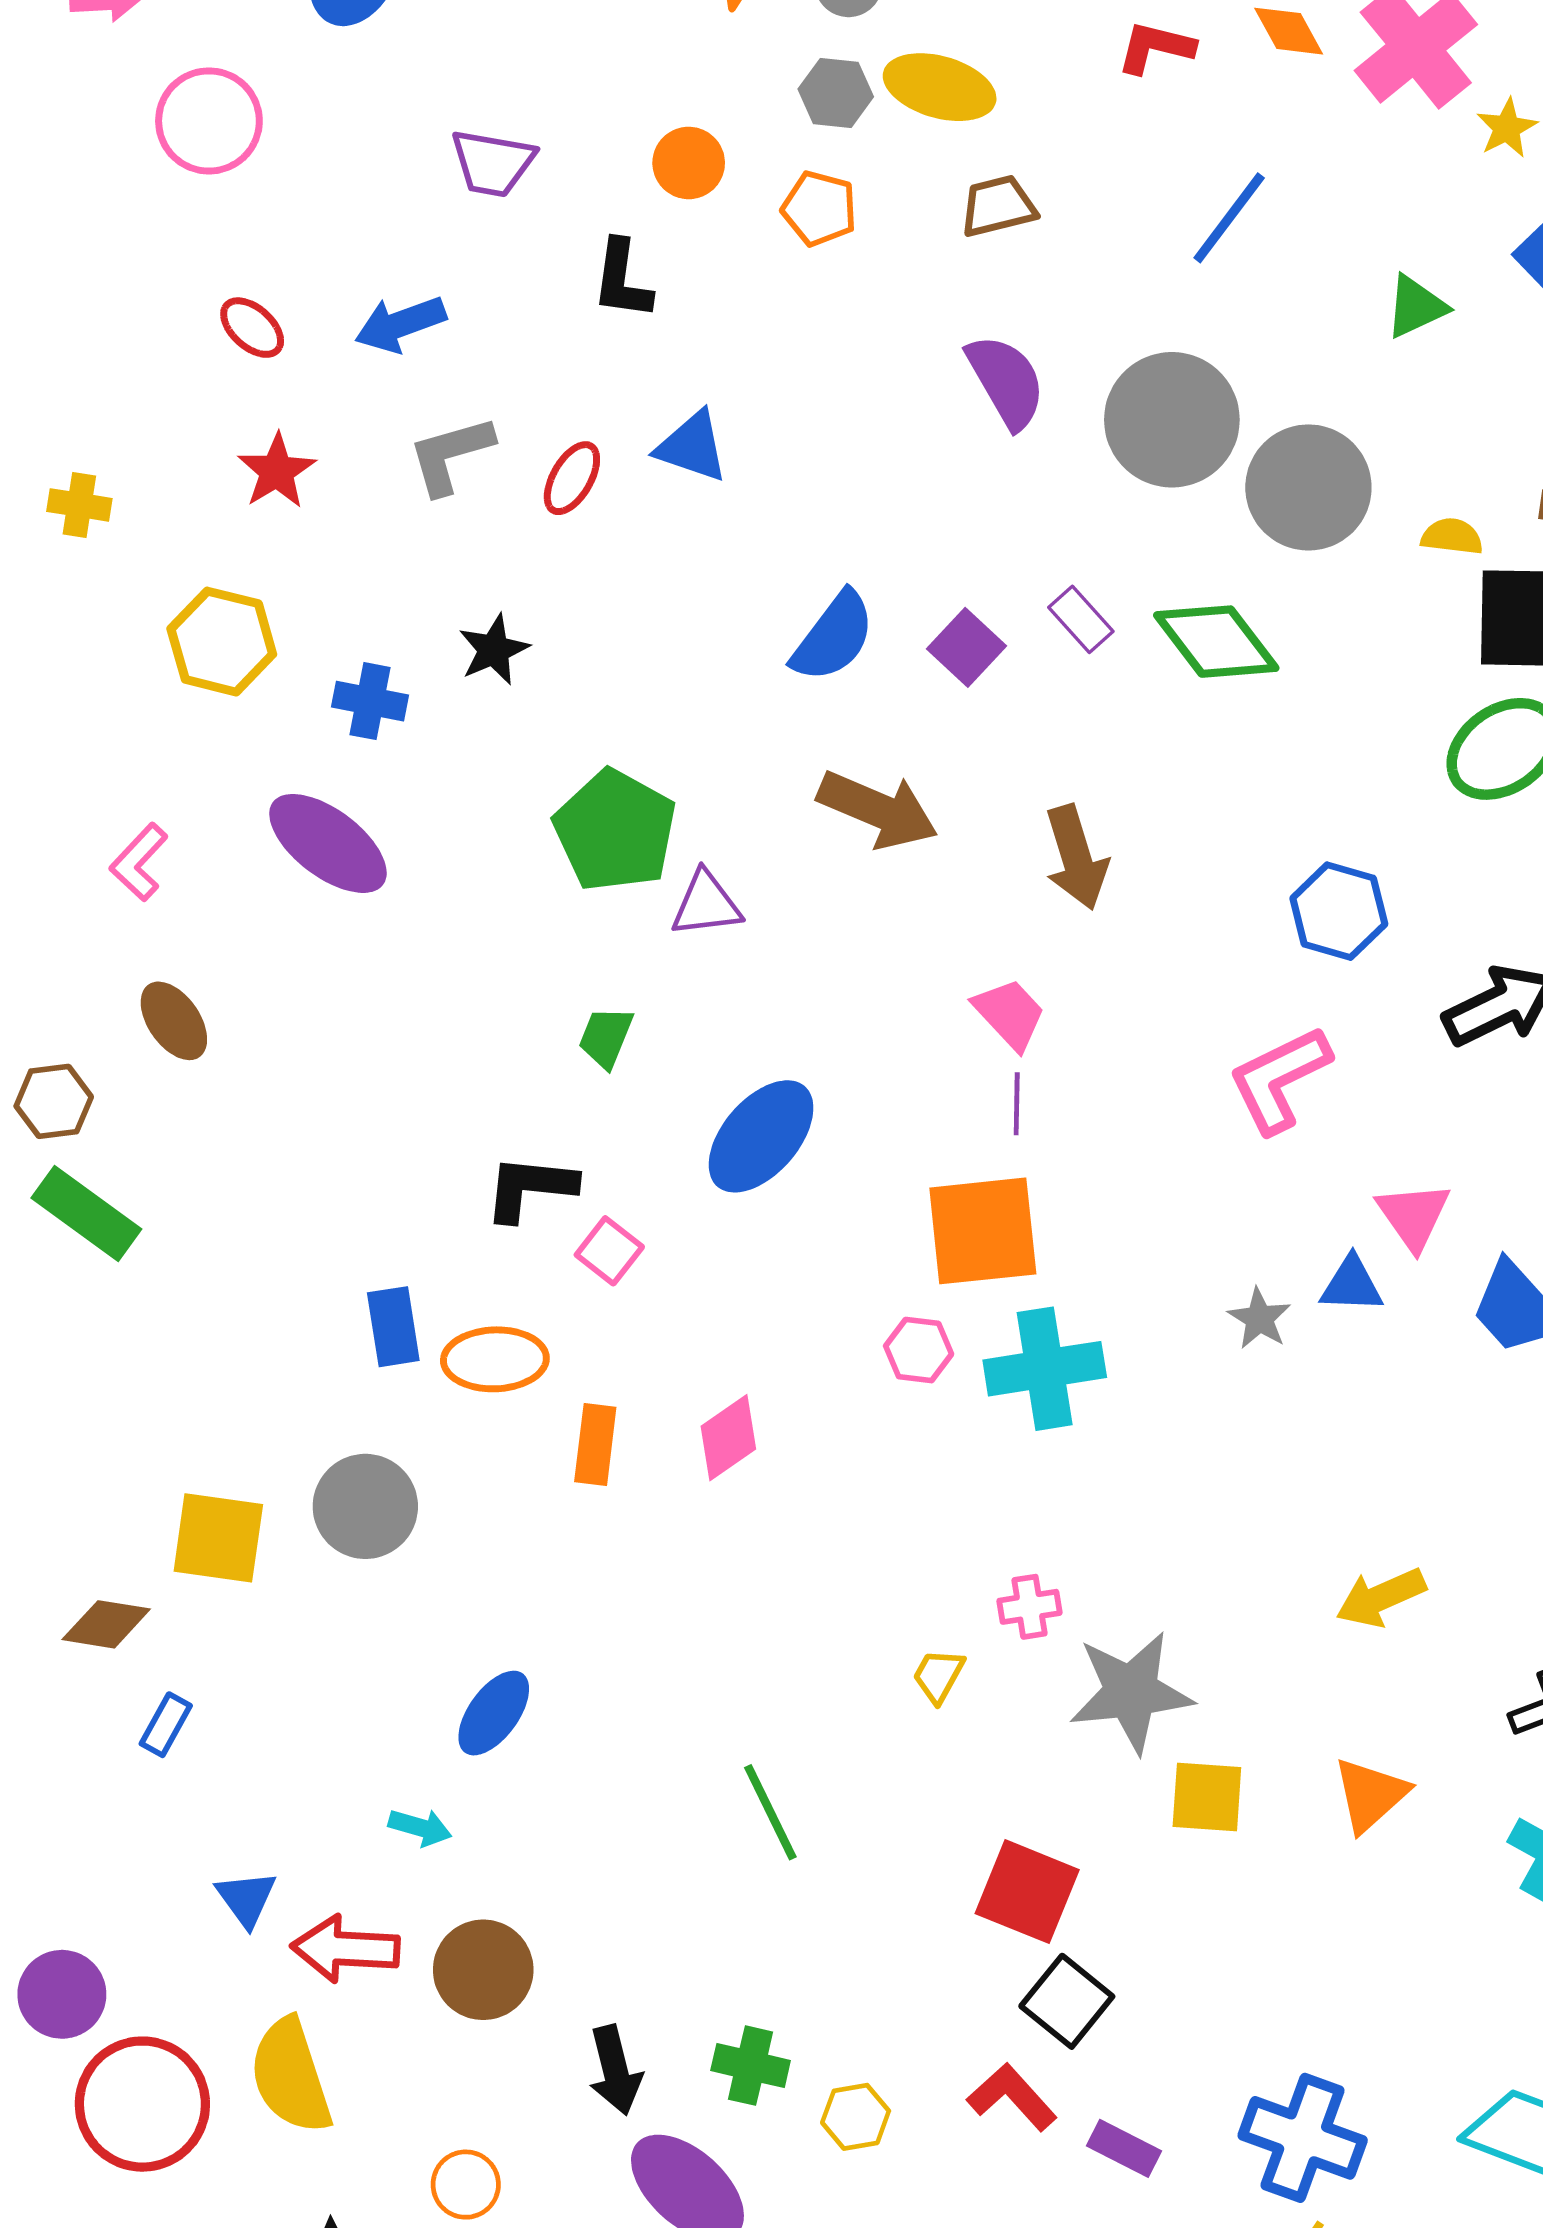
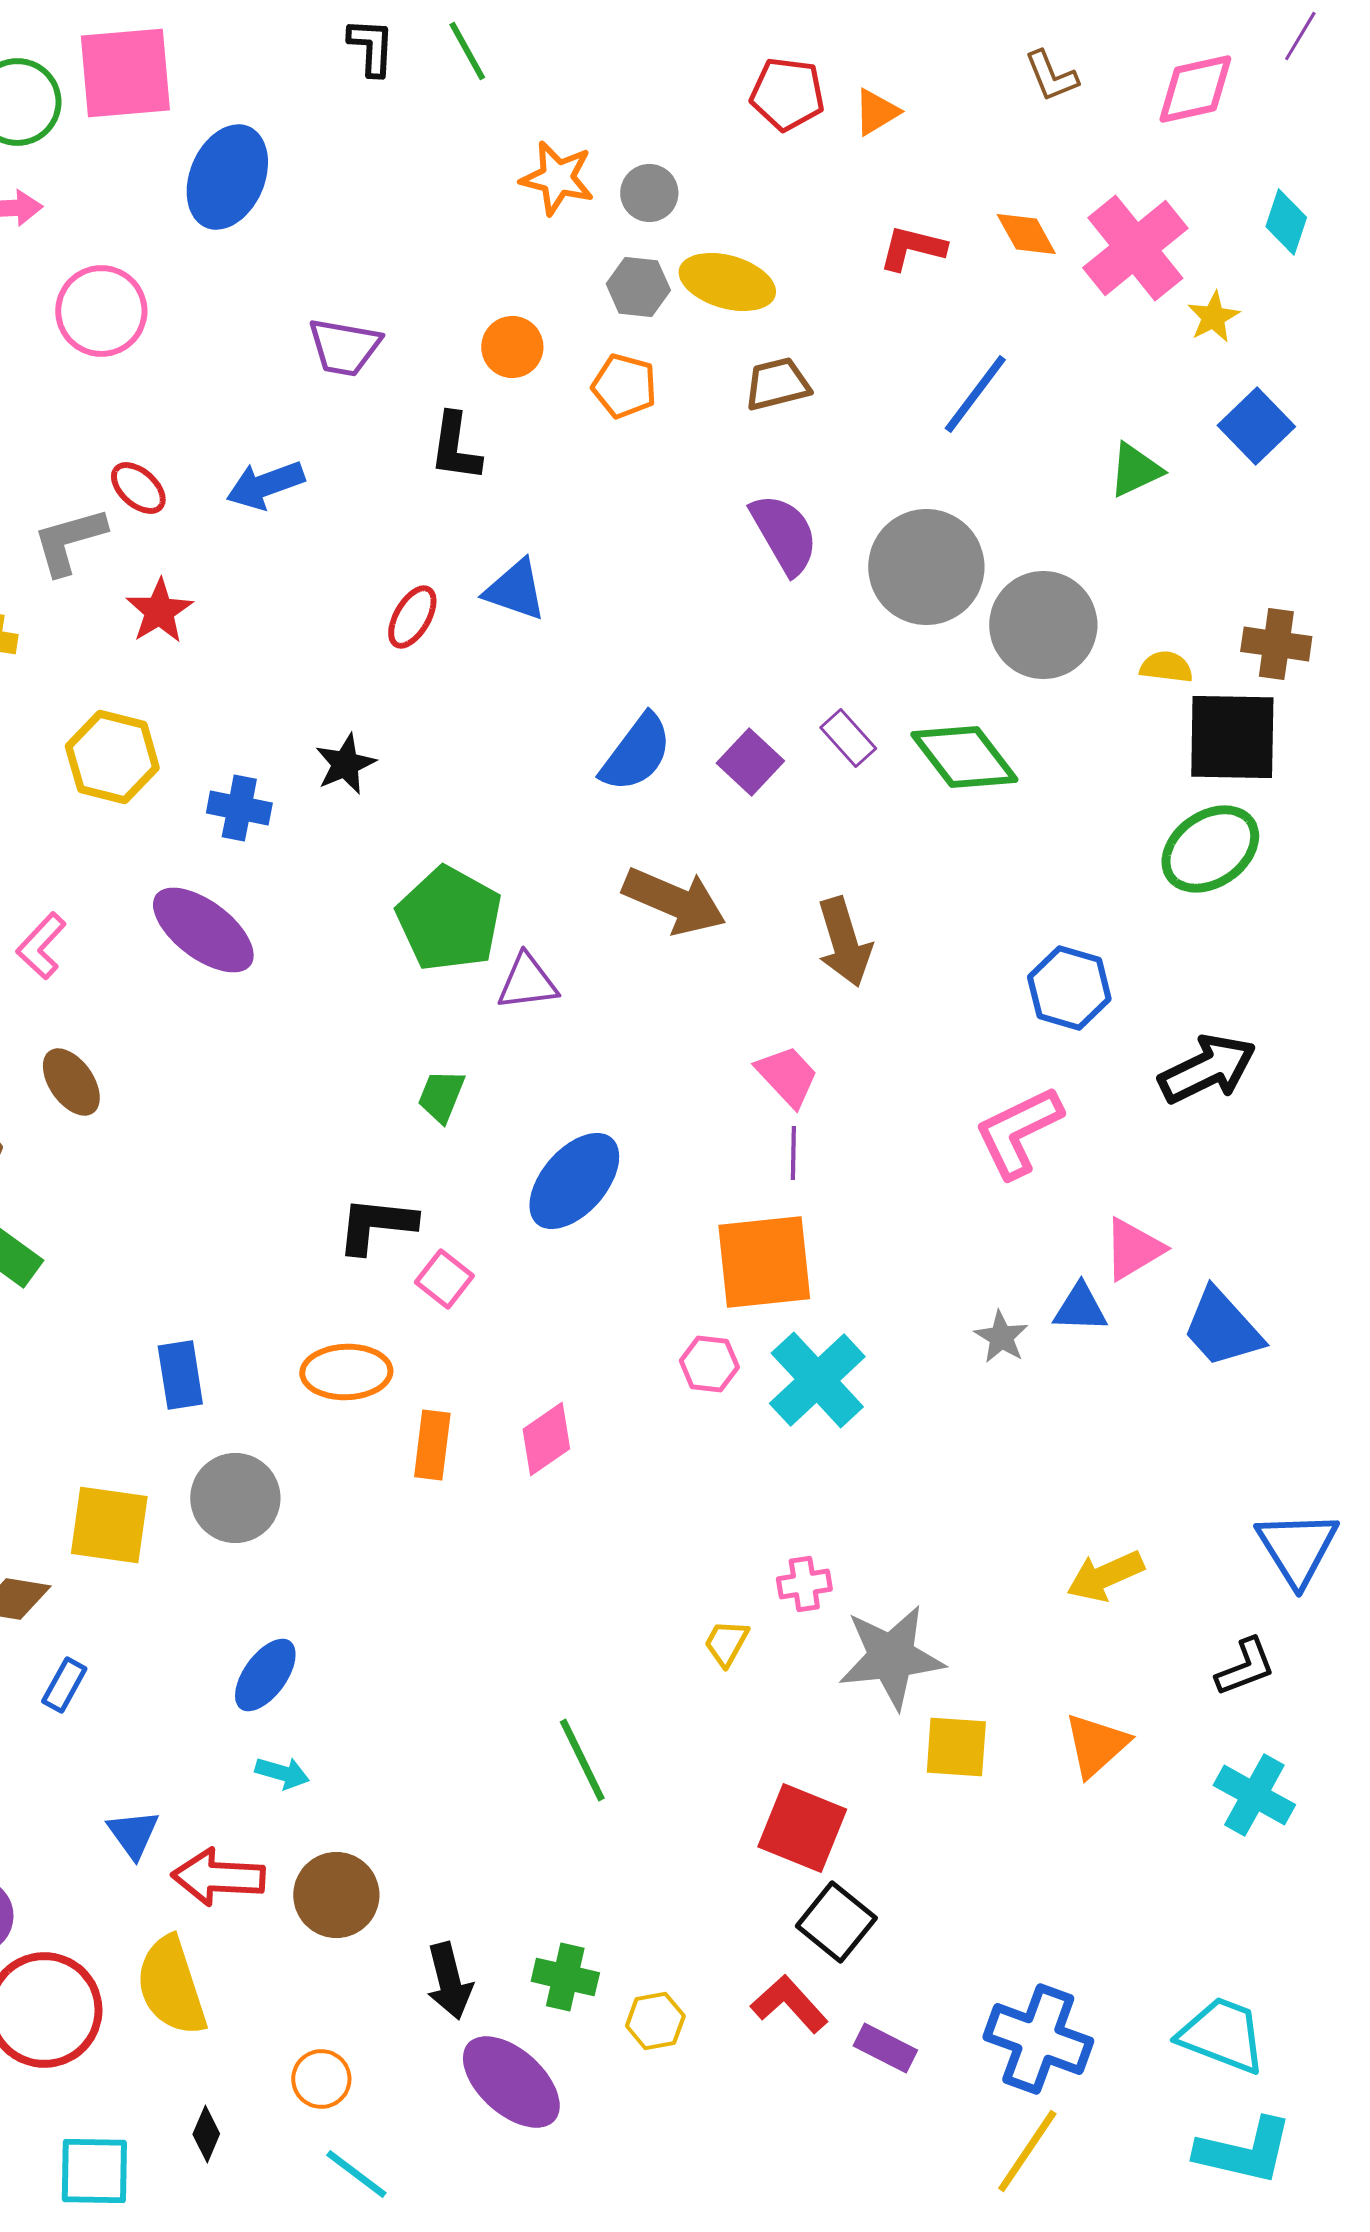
gray L-shape: (451, 455) -> (69, 541), moved
pink triangle: (1413, 1216) -> (1133, 1249), turned 34
blue rectangle: (393, 1327) -> (180, 1375), moved
cyan cross: (1045, 1369) -> (817, 1380), turned -34
blue ellipse: (494, 1713) -> (265, 1675), moved

